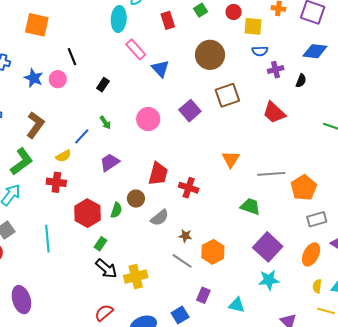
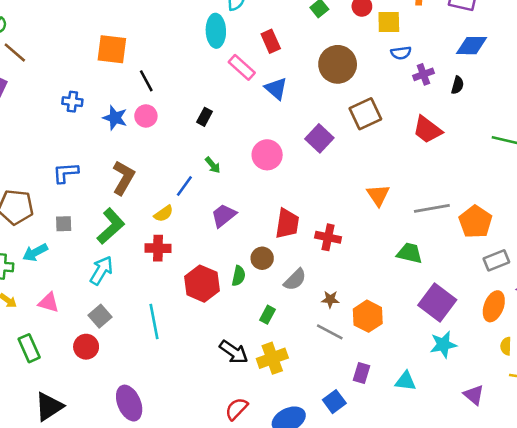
red rectangle: (168, 20) -> (271, 41), moved
black line: (72, 57) -> (146, 81), moved
green rectangle: (101, 244) -> (267, 315), moved

